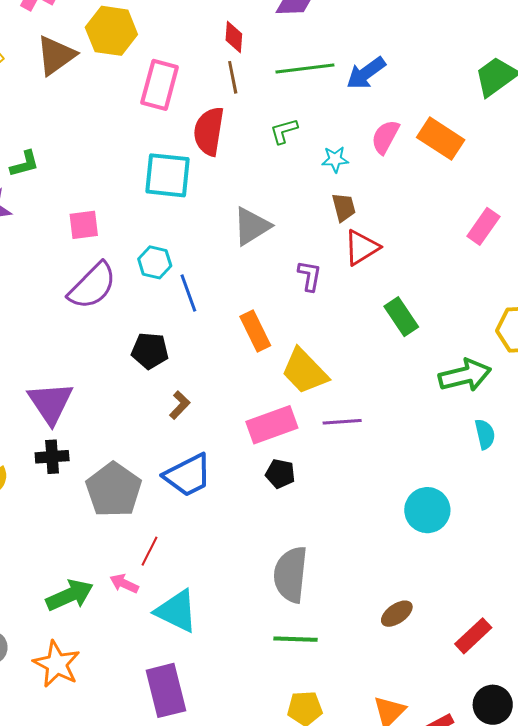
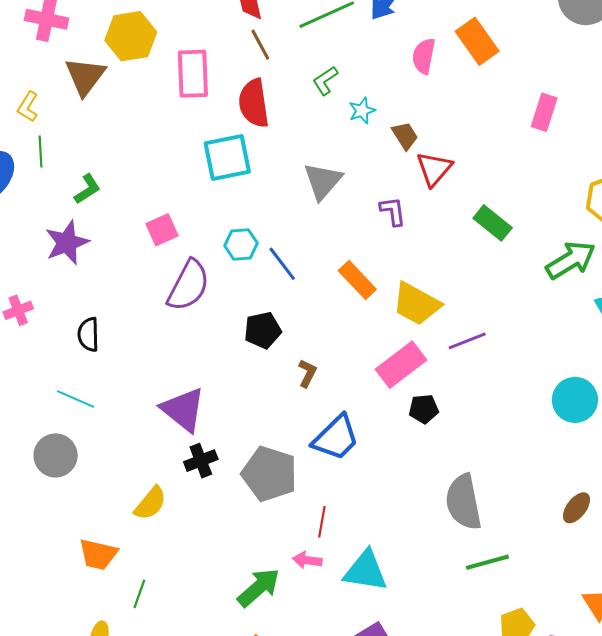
orange rectangle: (441, 139) -> (477, 41), turned 39
cyan star: (335, 159) -> (362, 111), moved

